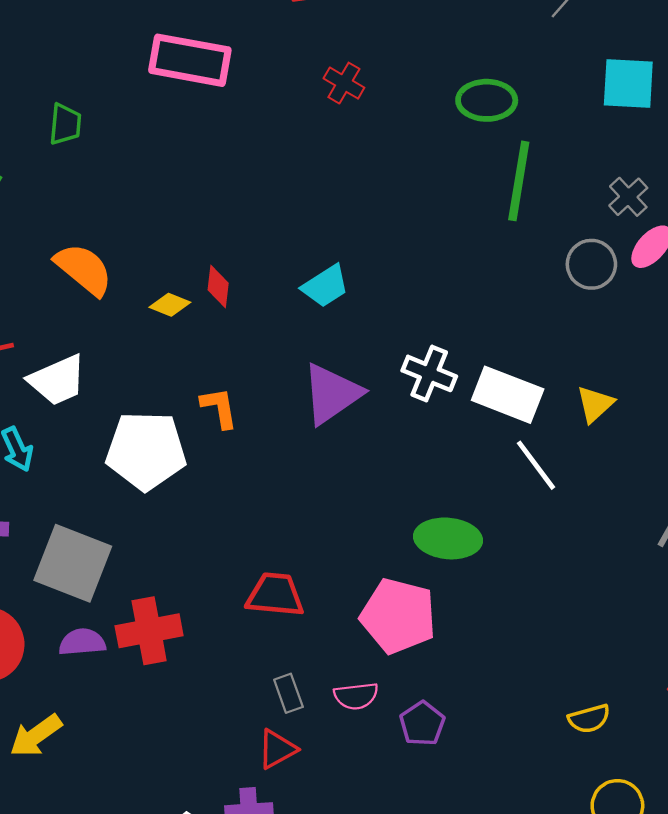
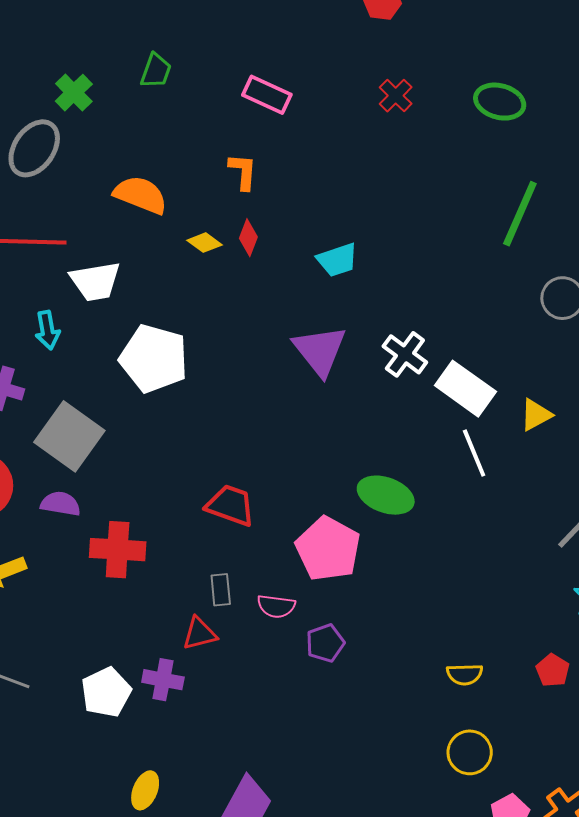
pink rectangle: (190, 60) -> (267, 95), moved, size x0.7
green ellipse: (487, 100) -> (500, 102), moved
orange semicircle: (84, 269) -> (141, 195), turned -32
purple triangle: (332, 394) -> (320, 351), turned -48
orange L-shape: (219, 408) -> (243, 172), moved
red cross: (149, 631) -> (118, 550), moved

